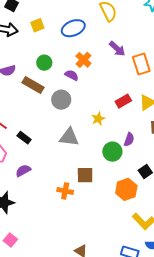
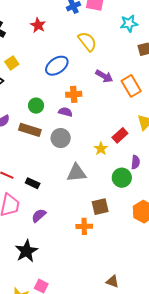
yellow square: (37, 25) -> (12, 63), moved
orange cross: (83, 60) -> (74, 94), turned -35
red rectangle: (123, 101) -> (120, 135), moved

